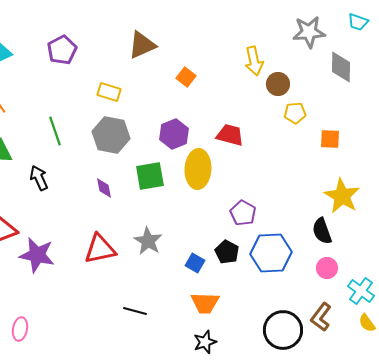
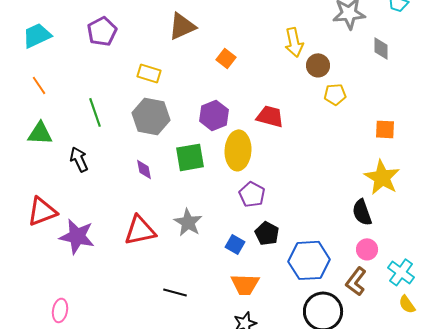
gray diamond: (341, 67) -> (381, 48), size x0.7
orange square: (330, 139) -> (385, 129), moved
purple pentagon: (243, 213) -> (252, 194), moved
blue hexagon: (271, 253) -> (309, 260), moved
brown L-shape: (321, 317) -> (356, 281), moved

